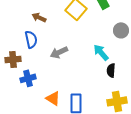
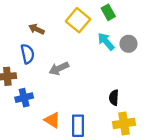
cyan arrow: (101, 52) -> (106, 42), moved
black semicircle: (111, 70) -> (114, 98), moved

